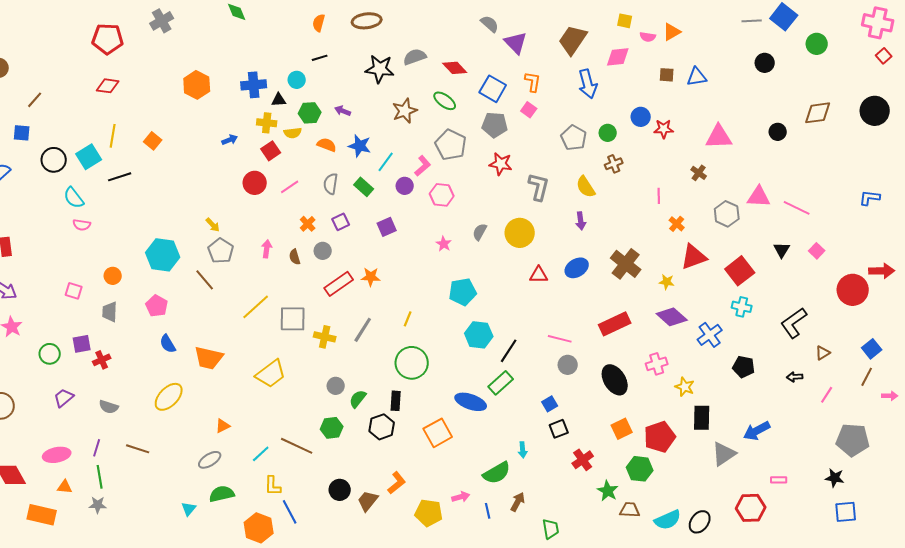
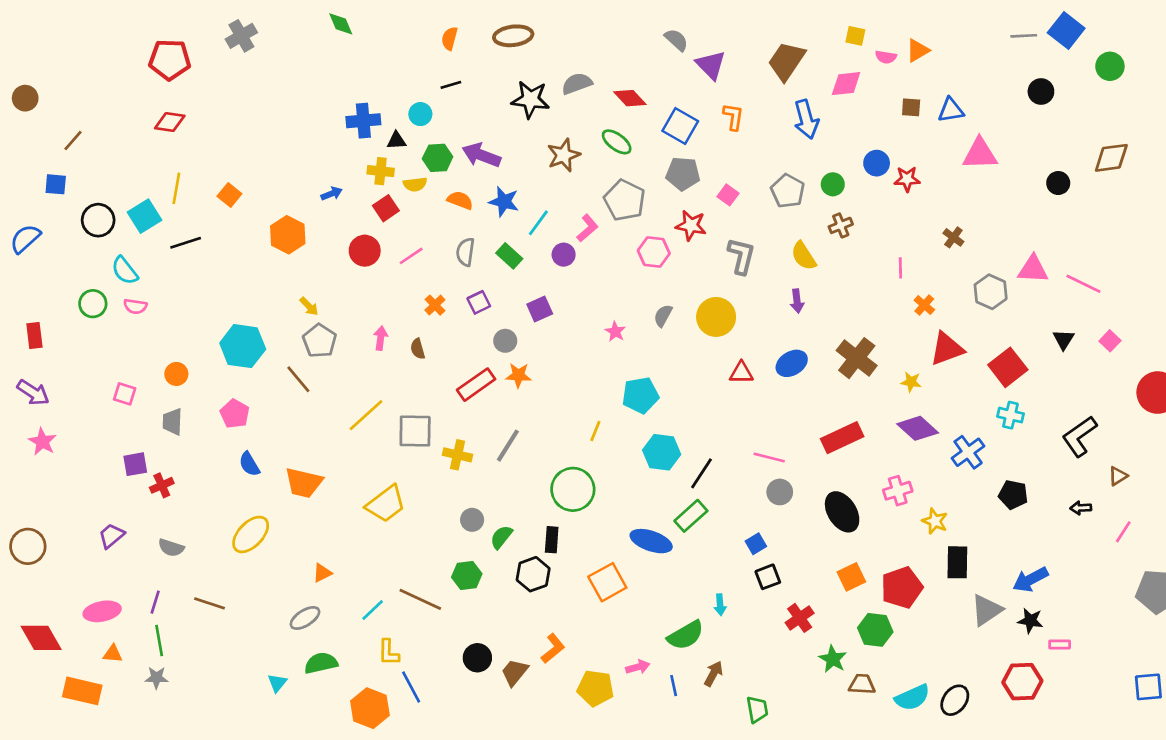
orange hexagon: (197, 85) -> (288, 235), moved
pink square: (529, 110) -> (728, 195), moved
purple arrow: (343, 111) -> (481, 155), size x1.8
pink triangle: (719, 137) -> (980, 154), moved
pink hexagon: (442, 195) -> (654, 252), moved
gray circle: (323, 251) -> (505, 341), moved
yellow line: (408, 319) -> (595, 431), moved
green circle: (50, 354) -> (93, 304), moved
black star: (835, 478) -> (1030, 621), moved

